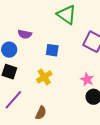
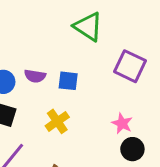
purple semicircle: (25, 34) -> (35, 76), moved

